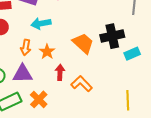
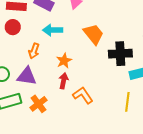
orange trapezoid: (83, 43) -> (93, 34), moved
orange star: (47, 52) -> (64, 61), moved
yellow line: (128, 100) -> (127, 102), moved

